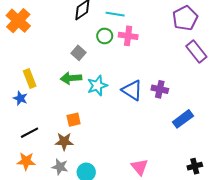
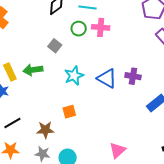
green arrow: (71, 78) -> (33, 70), moved
orange square: (74, 120) -> (69, 112), moved
pink triangle: (140, 167) -> (117, 150), turned 30

